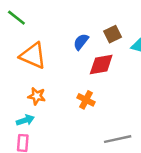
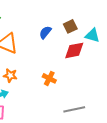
red diamond: (101, 64) -> (74, 50), moved

